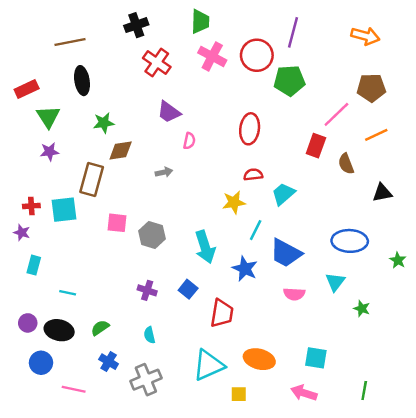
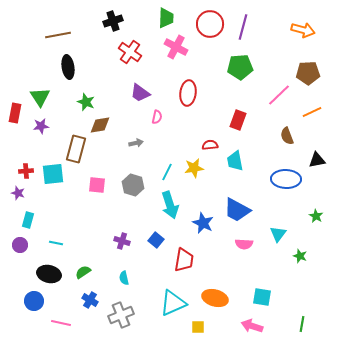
red circle: (257, 55) -> (210, 24), moved
red rectangle: (27, 89) -> (15, 113), moved, turned -54
green star: (104, 123) -> (86, 102), turned 30
red ellipse: (250, 129) -> (188, 93), moved
red rectangle: (316, 146) -> (238, 120), moved
cyan trapezoid: (283, 194) -> (235, 161), turned -60
cyan line: (256, 230) -> (167, 172), moved
gray hexagon: (152, 235) -> (133, 185), moved
blue ellipse: (350, 241) -> (286, 179), moved
green star: (398, 260) -> (316, 216), moved
purple circle: (28, 323) -> (20, 245), moved

